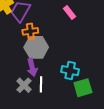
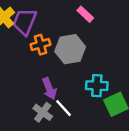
gray hexagon: (36, 47) -> (70, 49), moved
white line: (41, 84) -> (63, 108), turned -35

